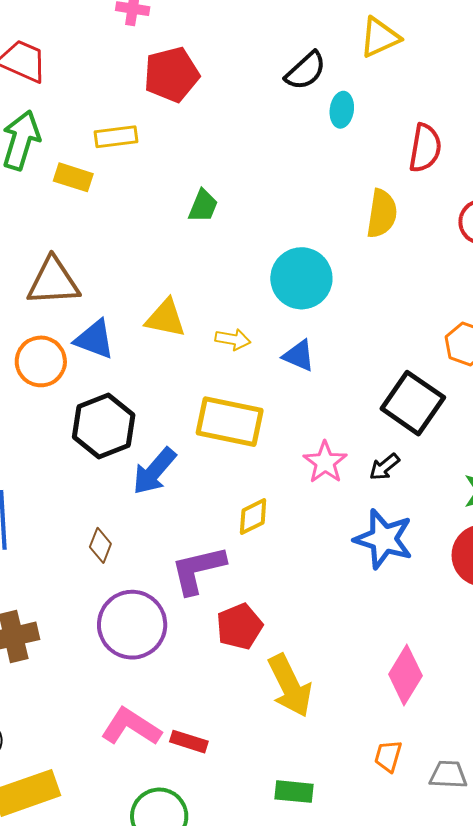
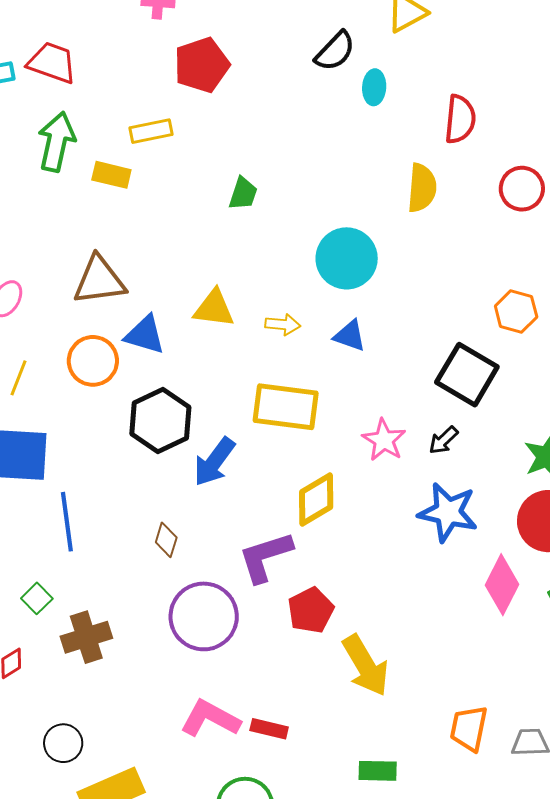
yellow diamond: (253, 516) -> (316, 500), size x1.4
pink diamond: (405, 675) -> (502, 585), moved
orange trapezoid: (388, 756) -> (469, 728), size x1.4

